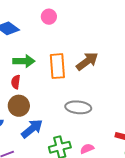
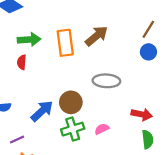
brown circle: (19, 106) -> (71, 102), moved
gray ellipse: (78, 107) -> (106, 81), moved

